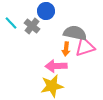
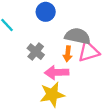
gray cross: (32, 26) -> (36, 52), moved

